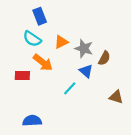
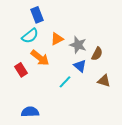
cyan semicircle: (32, 39) -> (30, 36), turned -72
red rectangle: (22, 75) -> (21, 70), turned 56
brown triangle: (116, 97) -> (104, 81), moved

